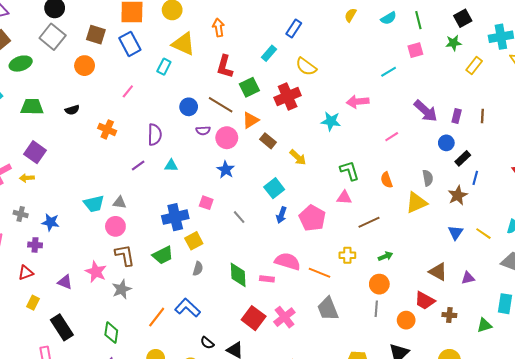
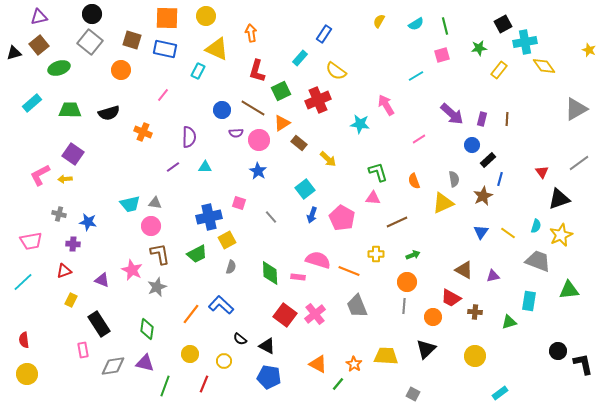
black square: (463, 18) -> (503, 24), moved
blue rectangle: (130, 44) -> (165, 49), turned -50
pink arrow: (358, 102) -> (386, 105), turned 65
black semicircle: (72, 110) -> (109, 113), size x1.5

